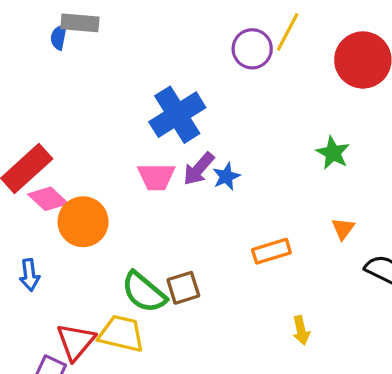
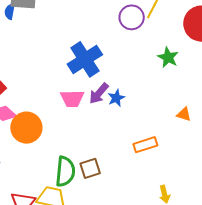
green star: (333, 153) -> (168, 57), moved
orange triangle: (343, 229) -> (184, 114), moved, turned -49
green semicircle: (144, 292) -> (65, 171), turned -124

